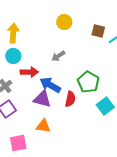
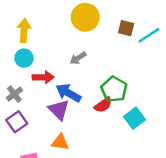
yellow circle: (64, 22) -> (85, 17), size x1.5
purple triangle: (42, 99) -> (59, 110), turned 30
red semicircle: (70, 99) -> (103, 105), moved, turned 42

